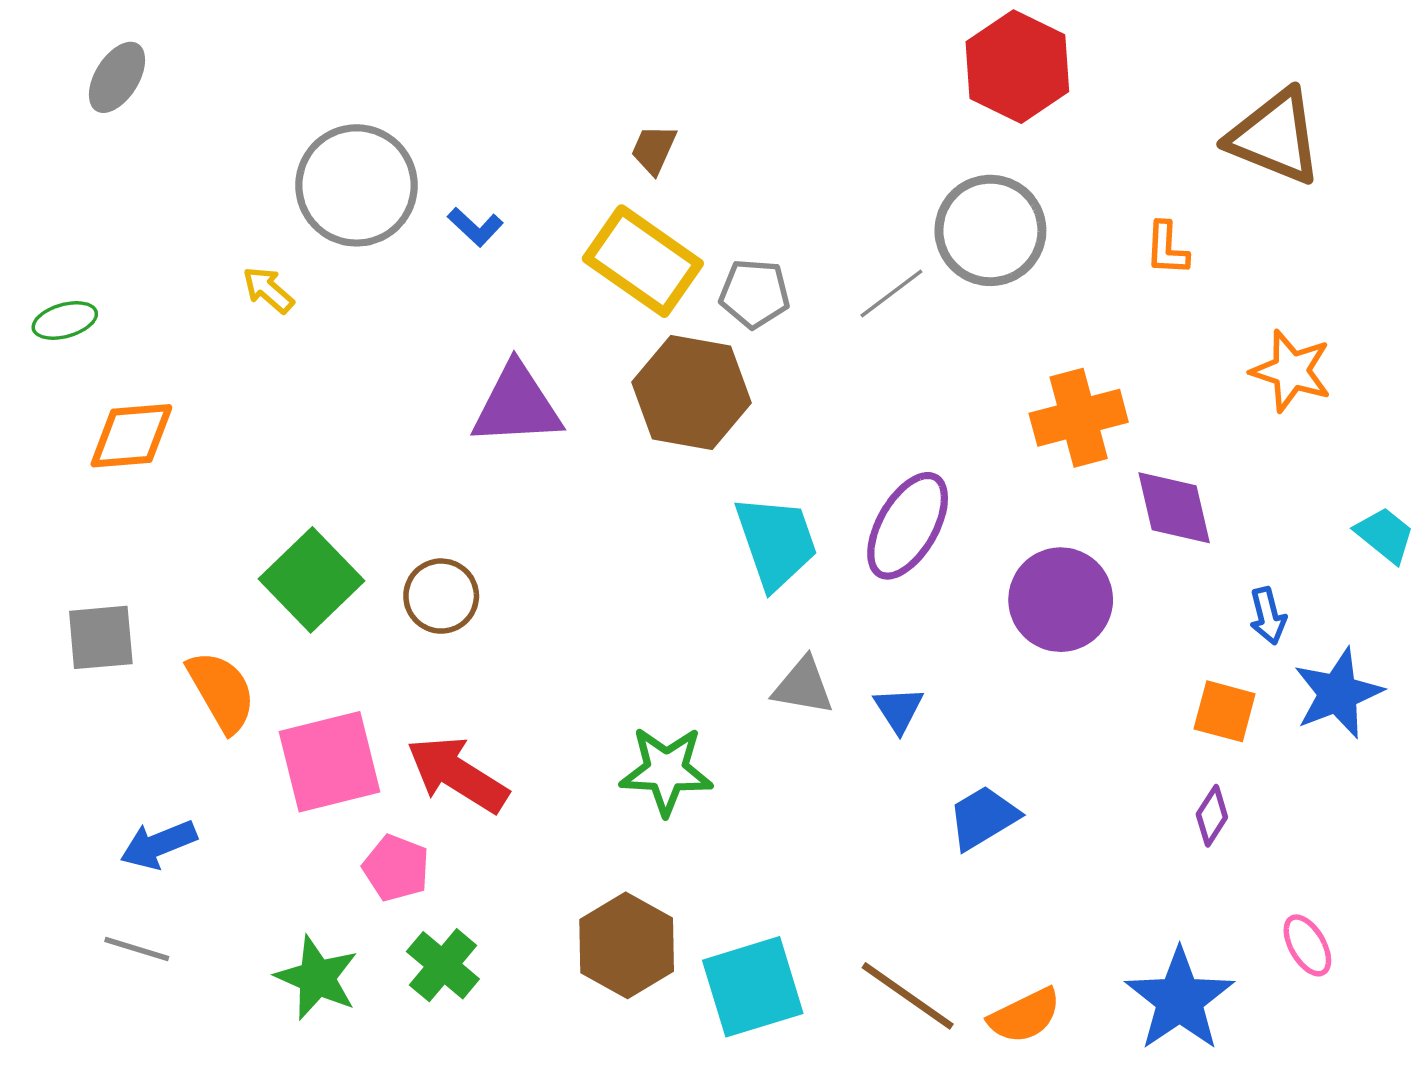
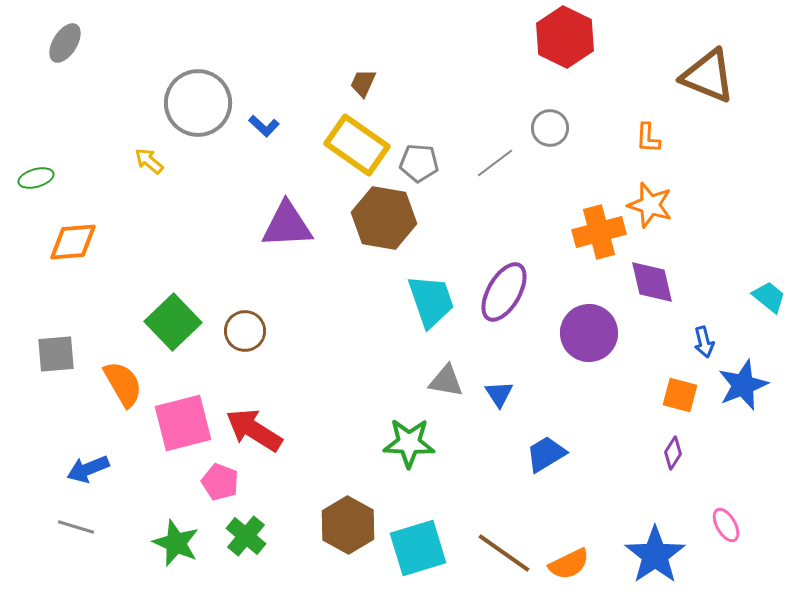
gray circle: (990, 230) -> (550, 128), size x0.6
orange star: (1291, 371) -> (650, 205), moved
green star: (666, 771) -> (409, 443), moved

